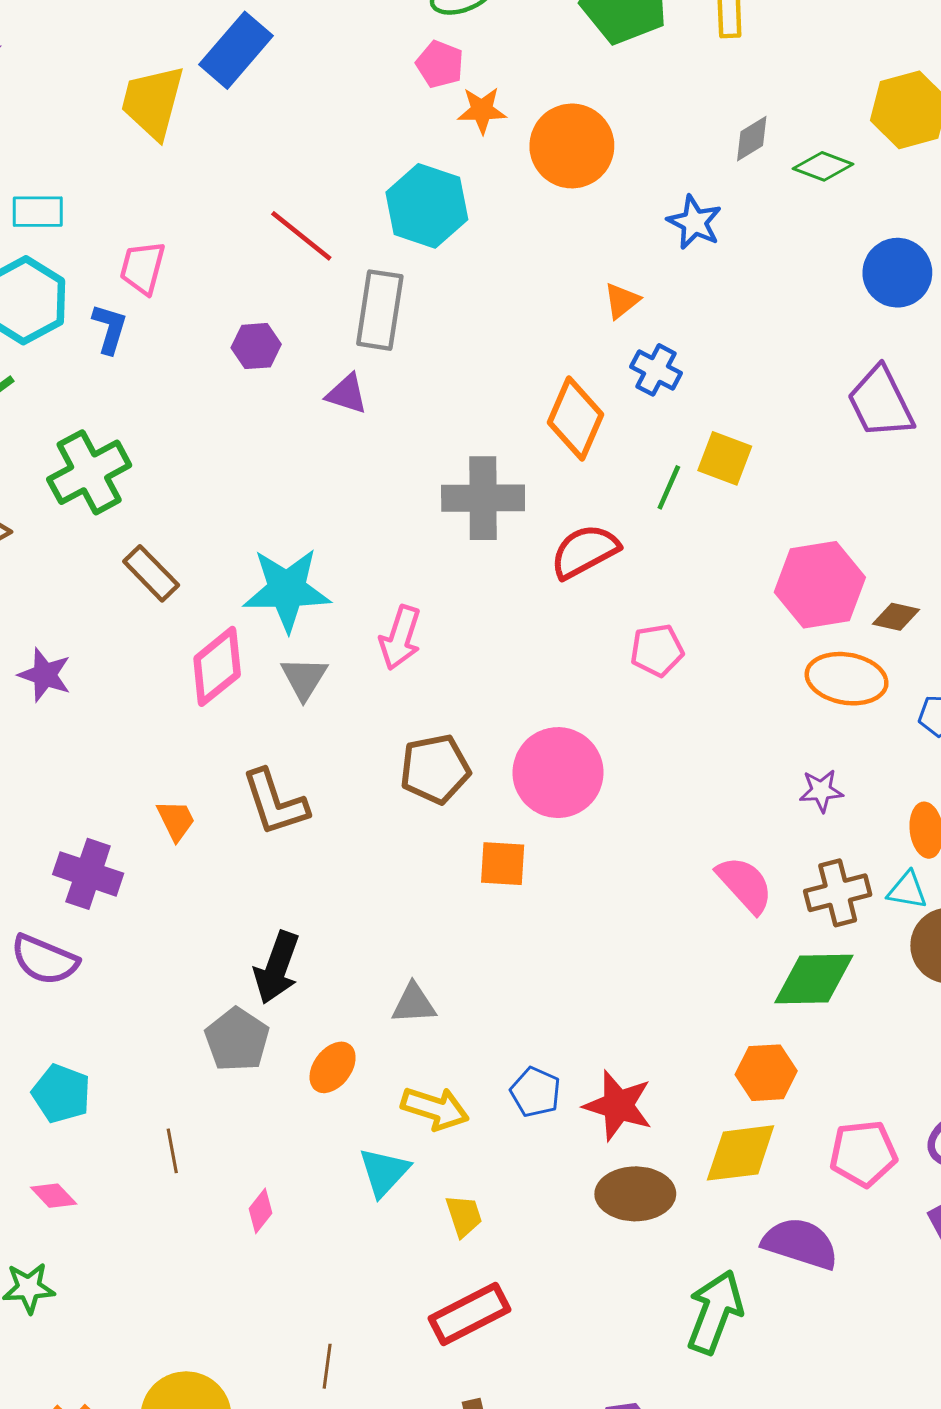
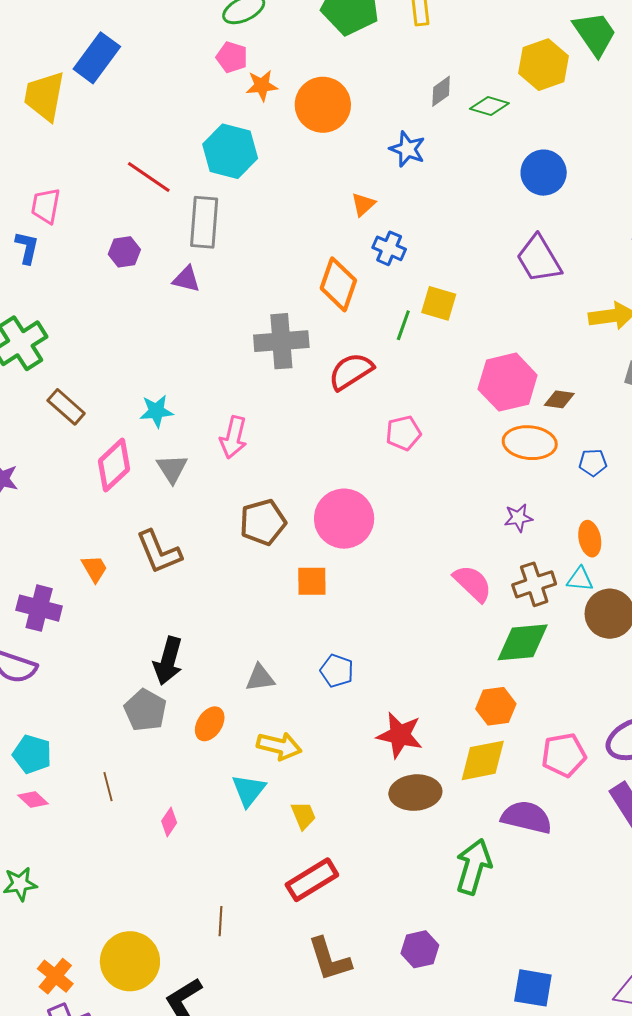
cyan star: (287, 590) -> (156, 411), size x0.6
blue pentagon: (535, 1092) -> (337, 671), moved
pink diamond: (54, 1196) -> (33, 800), moved

